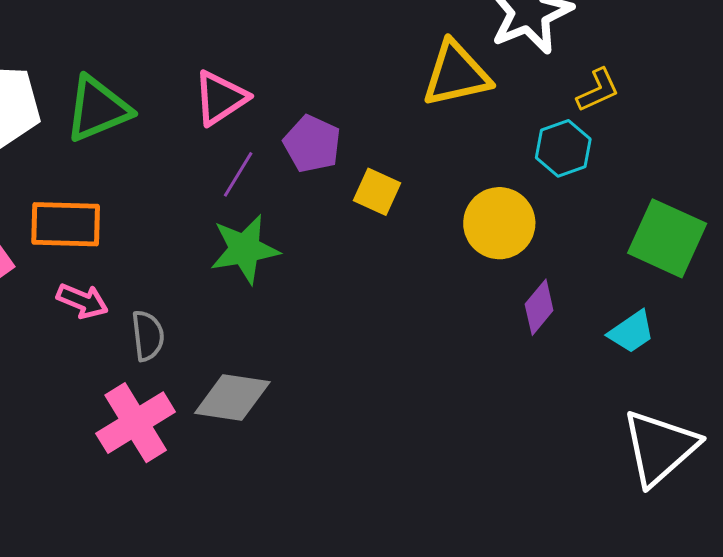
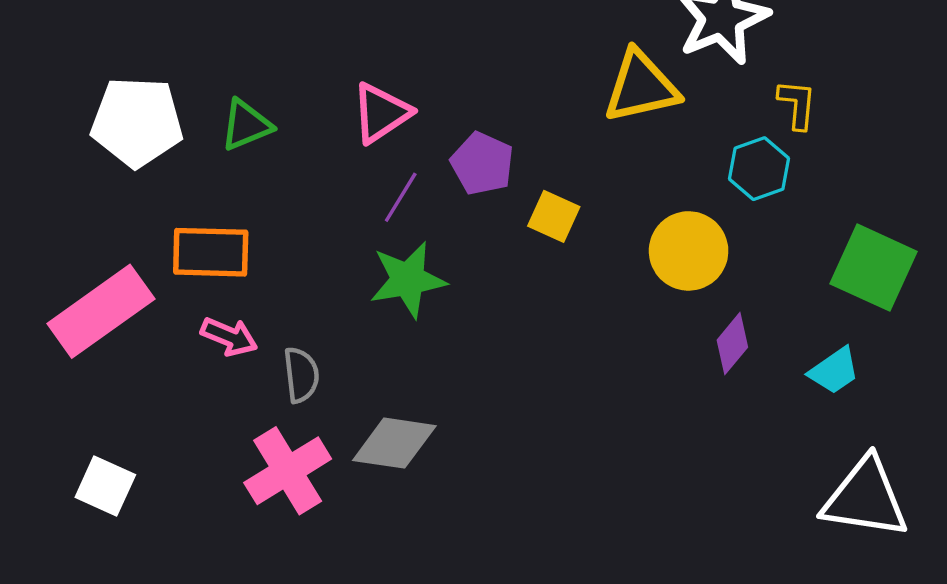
yellow L-shape: (598, 90) -> (797, 104), turned -60
green triangle: (98, 109) -> (246, 125), size x0.7
white triangle: (660, 447) -> (865, 498), turned 50

